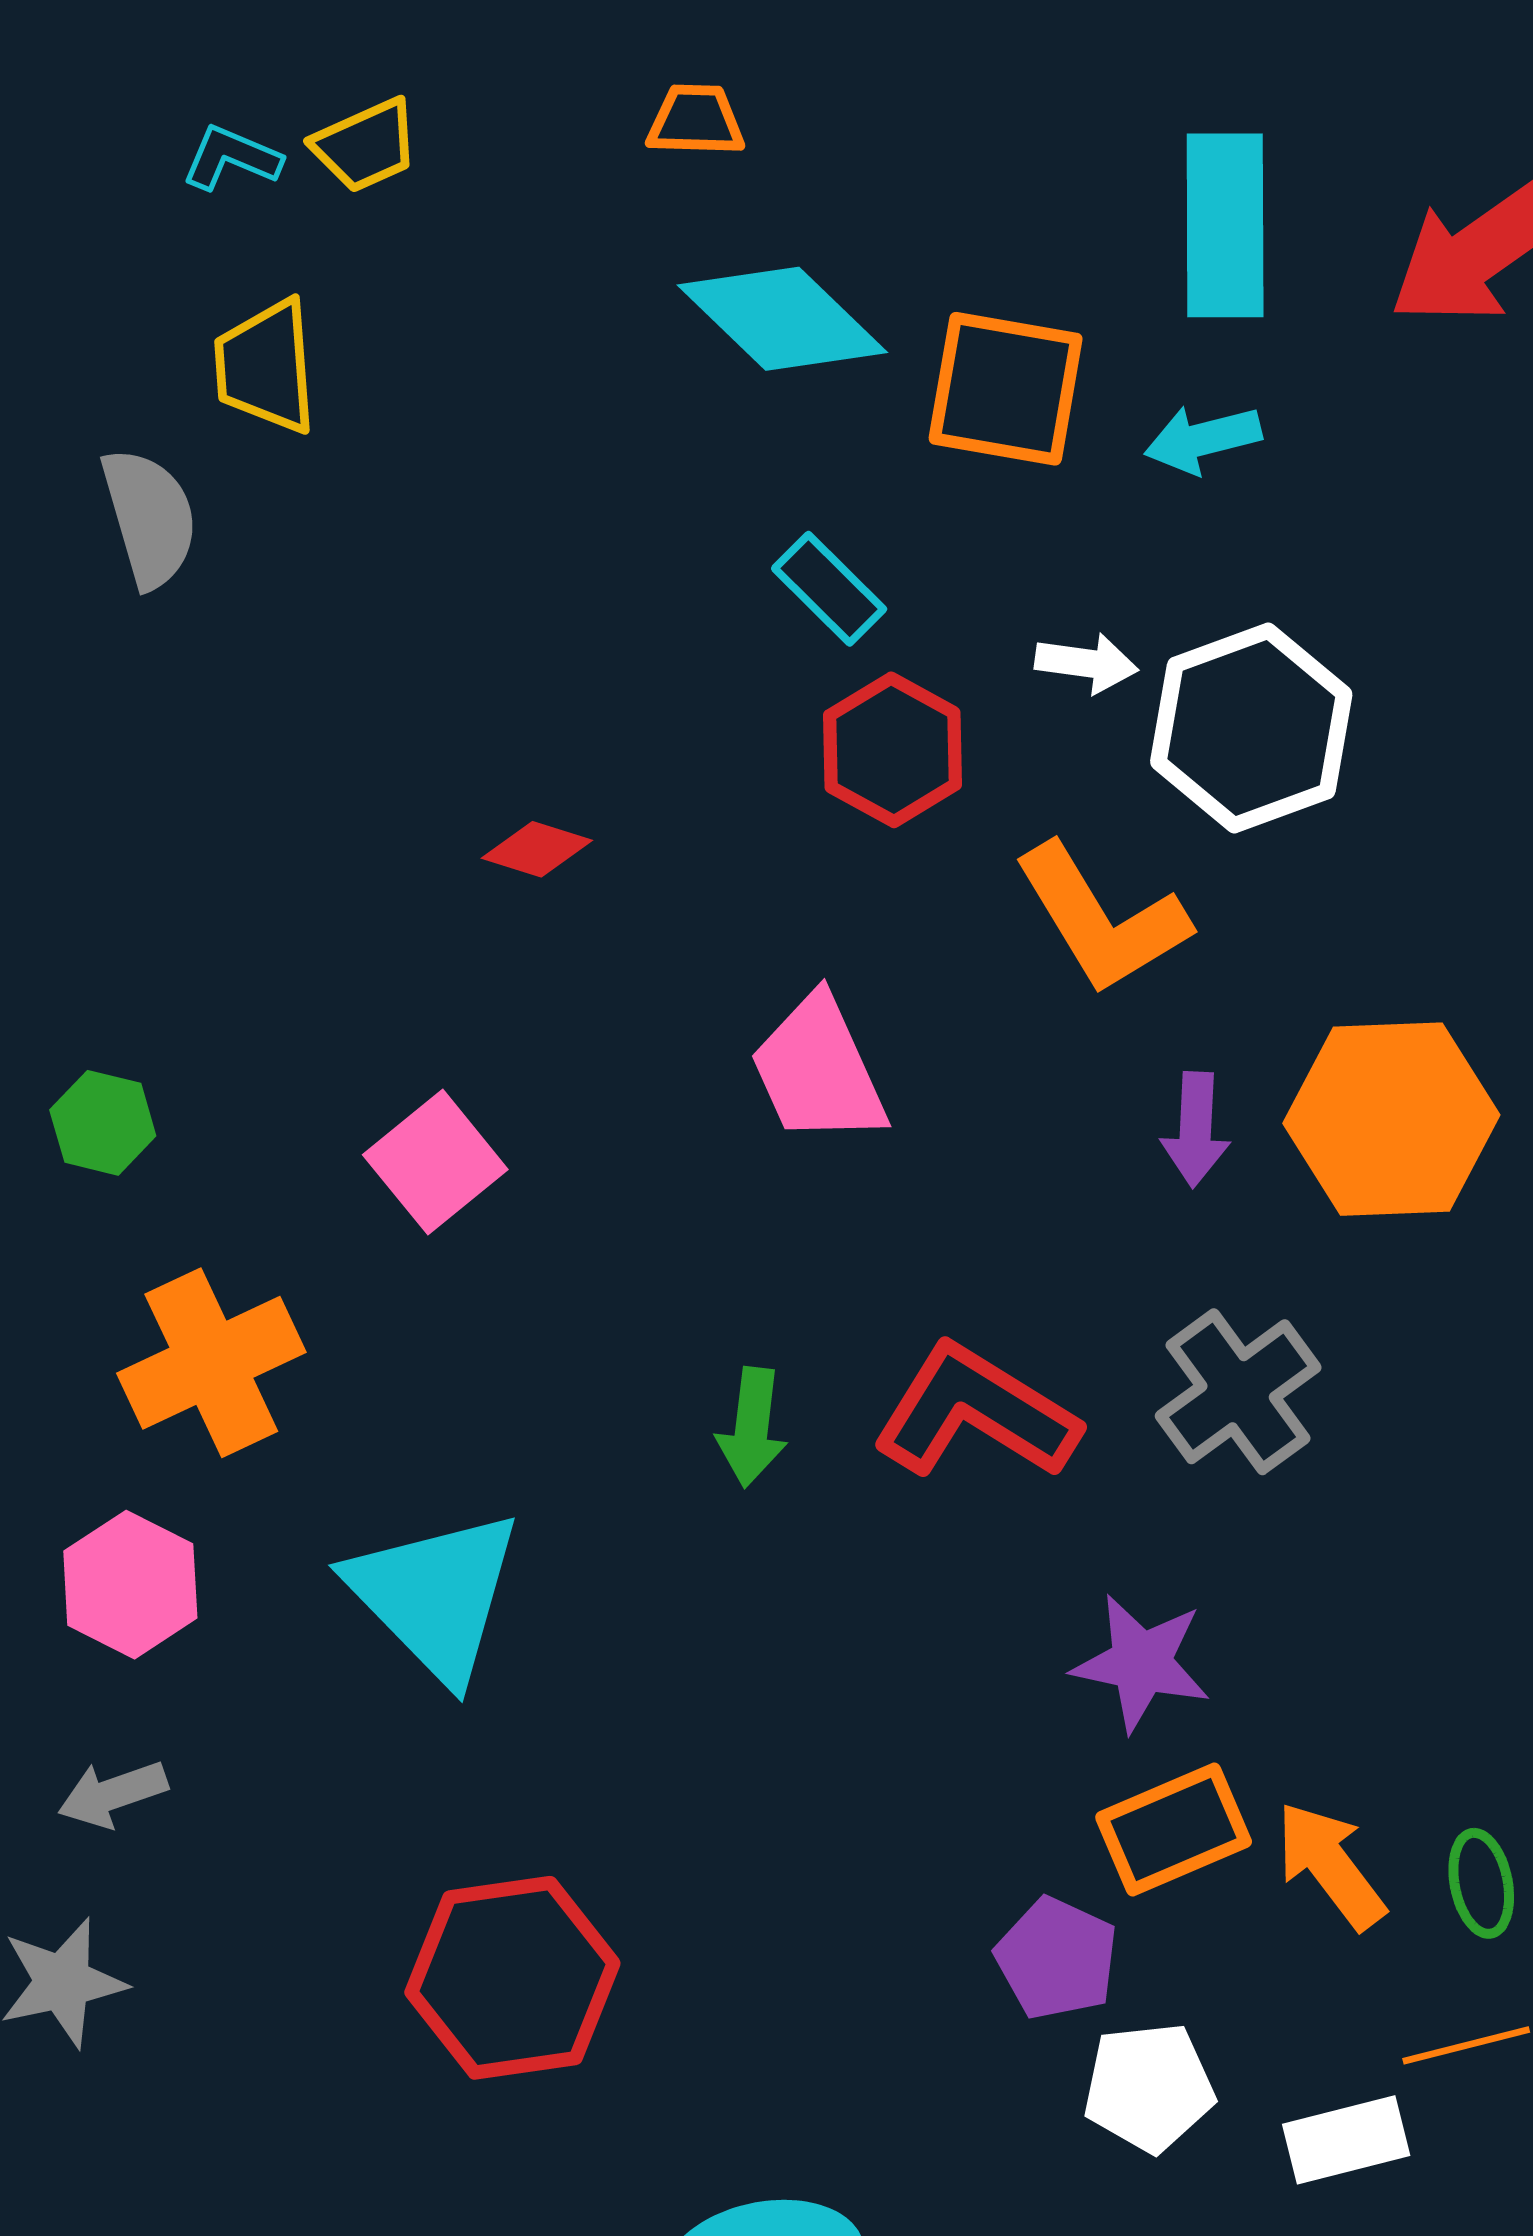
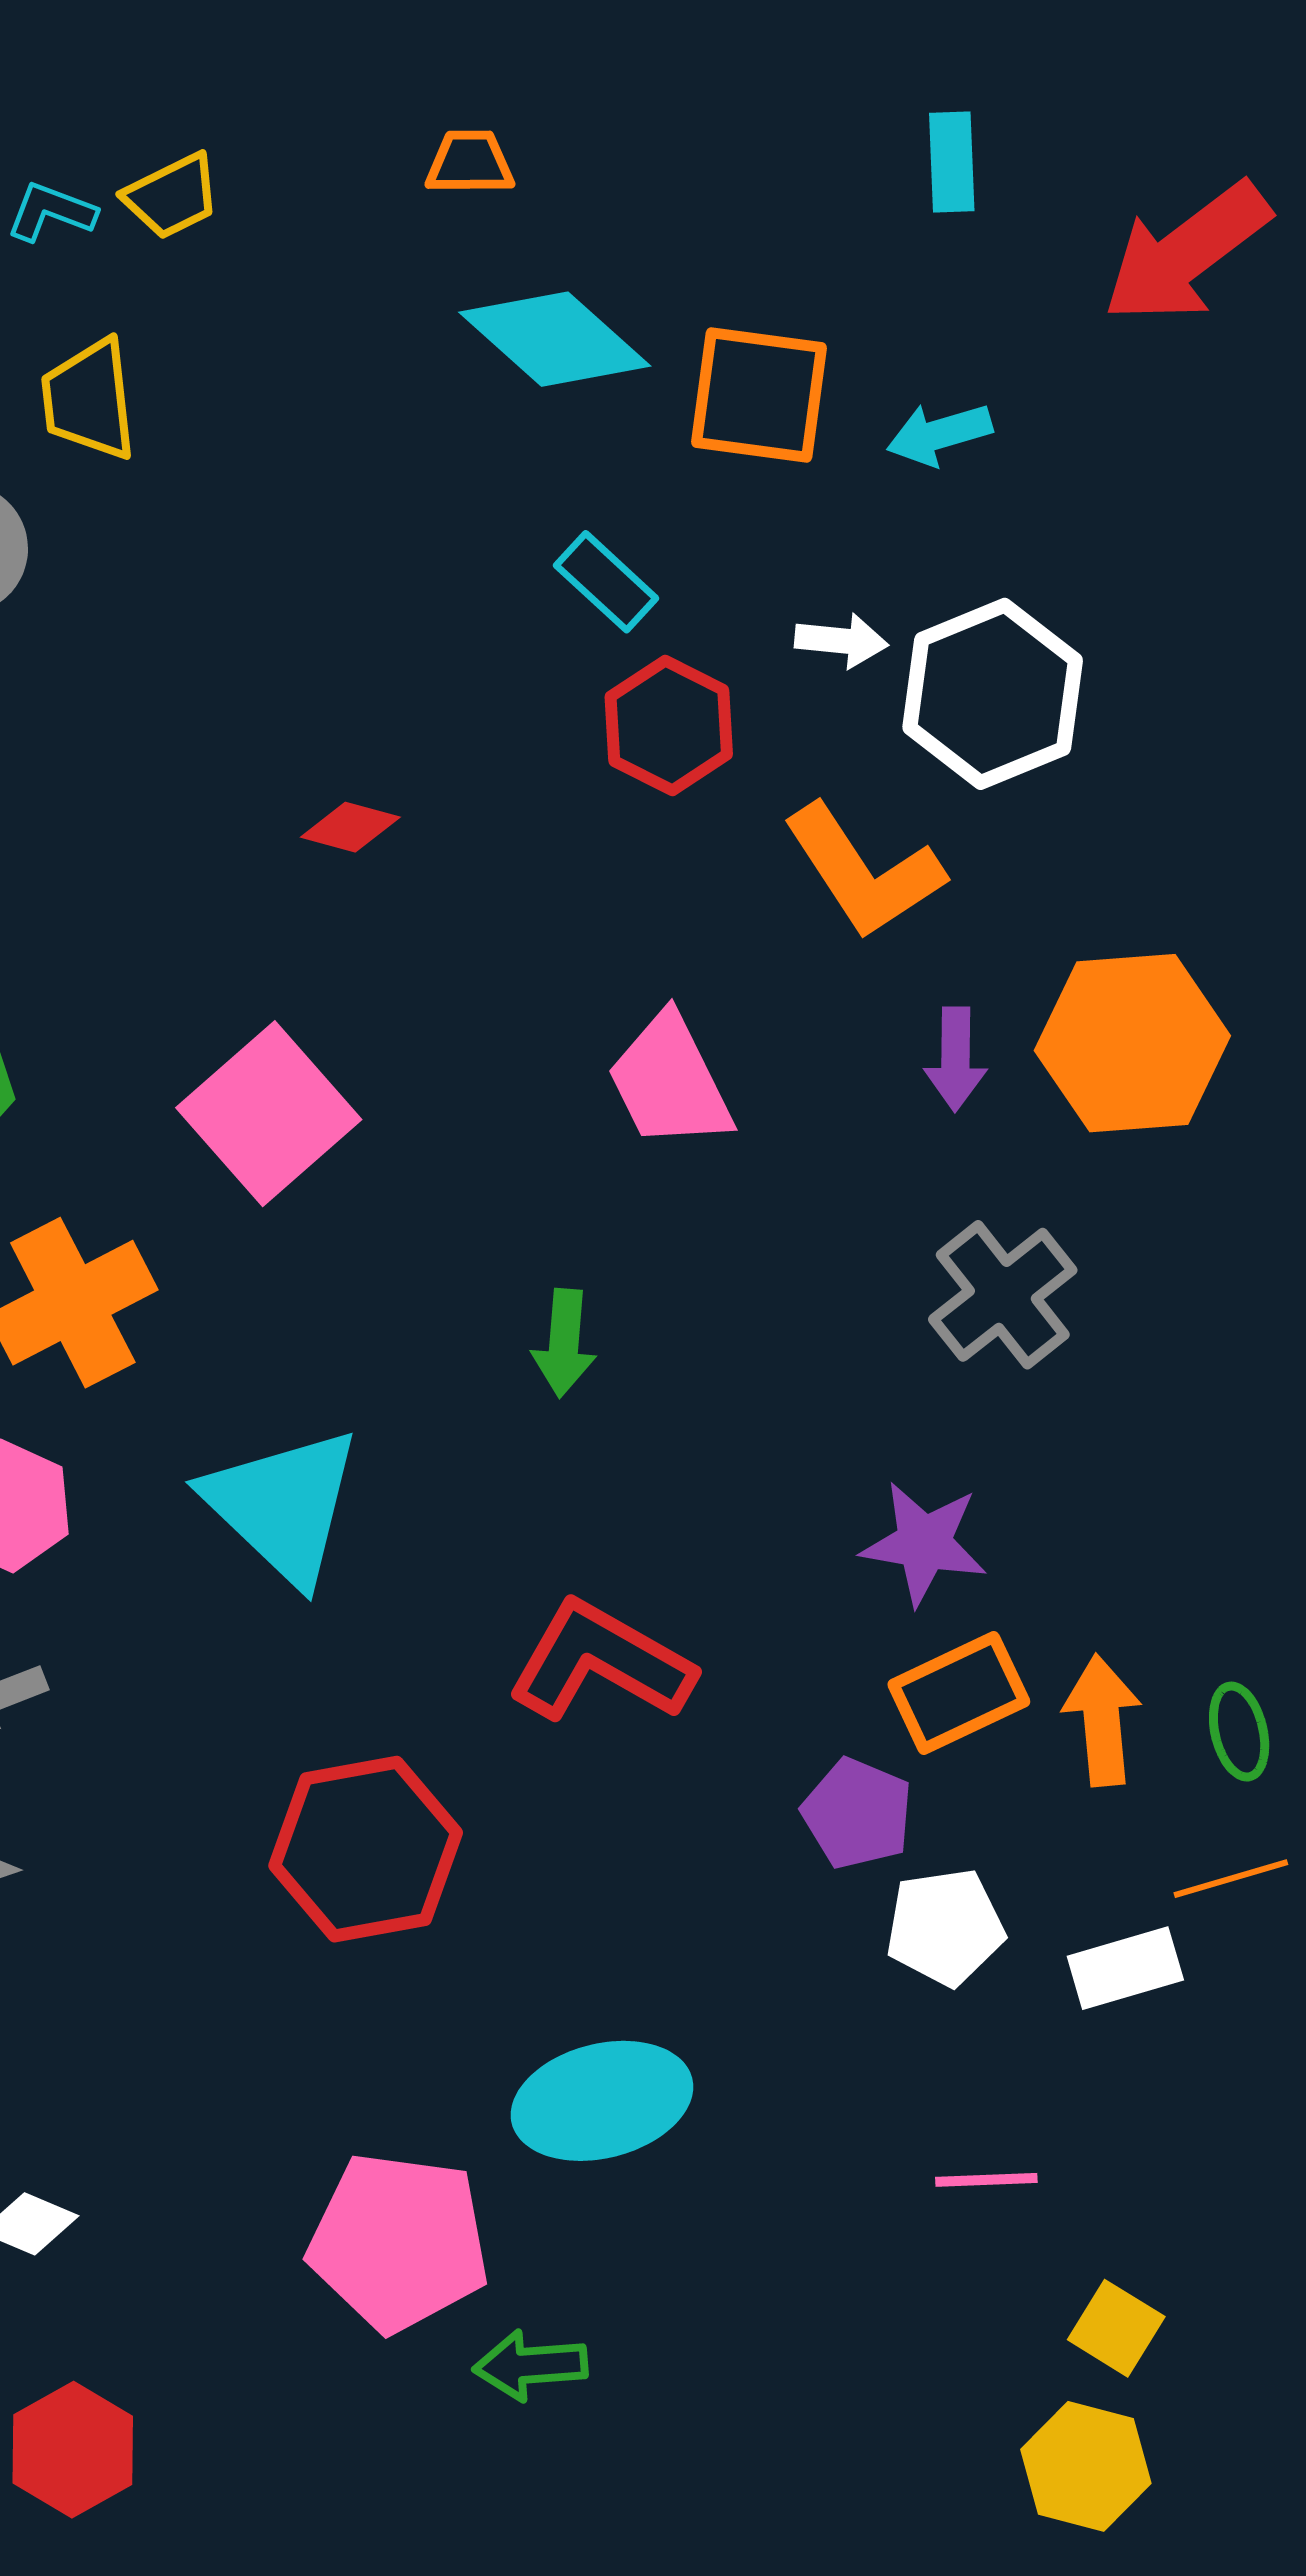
cyan rectangle: (1225, 225) -> (952, 162), moved, size x0.6
pink trapezoid: (818, 1070) -> (670, 1082), moved
pink square: (435, 1162) -> (269, 1114), size x1.4
red L-shape: (976, 1412) -> (601, 1662), moved
orange arrow: (1330, 1865) -> (1102, 1720), turned 34

